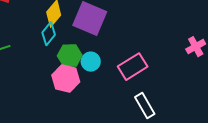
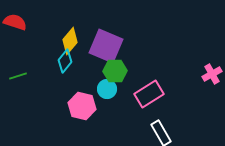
green hexagon: (70, 56) -> (115, 71), moved

